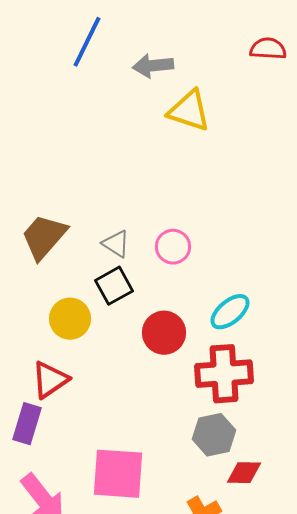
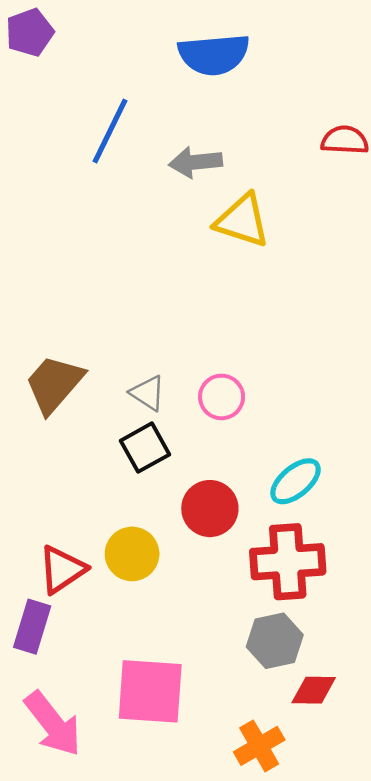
yellow circle: (70, 319) -> (132, 554), moved

